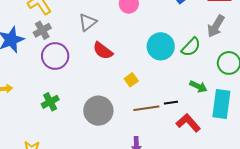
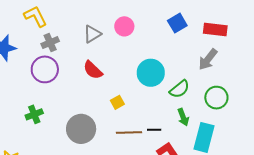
gray triangle: (88, 22) -> (92, 34), moved
gray cross: (42, 30) -> (50, 43), moved
green semicircle: (191, 47) -> (180, 89), moved
green arrow: (198, 86) -> (183, 117), turned 36

